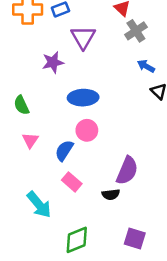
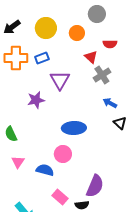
blue ellipse: (83, 98) -> (74, 128), moved
blue semicircle: (64, 150) -> (45, 170), turned 72
pink rectangle: (72, 182) -> (60, 197), moved

